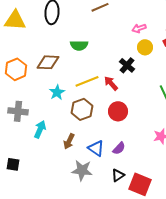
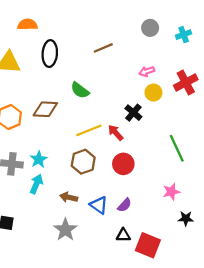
green semicircle: (79, 45) -> (80, 90), turned 36
cyan star: (57, 92) -> (39, 159), moved
brown arrow: (69, 141) -> (69, 197), turned 77
gray star: (82, 170) -> (65, 230), moved, turned 30
black triangle: (118, 175) -> (123, 235), turned 32

